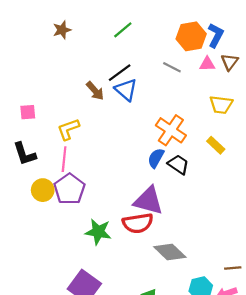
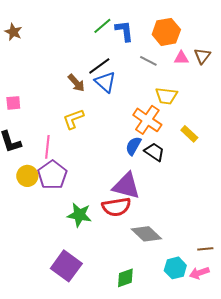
brown star: (62, 30) -> (13, 32), moved, turned -30
blue L-shape: (216, 35) -> (124, 31), moved, turned -35
yellow trapezoid: (221, 105) -> (166, 96), moved
yellow L-shape: (68, 129) -> (73, 119), moved

